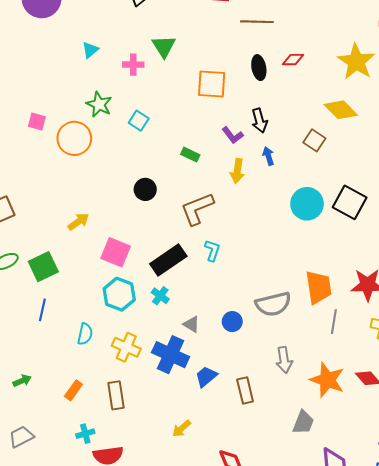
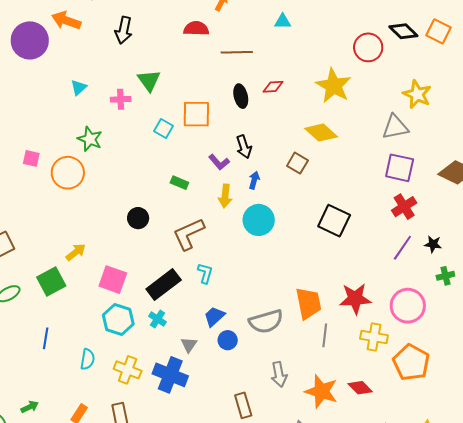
cyan square: (139, 121) -> (164, 128), moved
blue arrow: (268, 156) -> (254, 180), turned 36
cyan circle: (307, 204) -> (259, 220), moved
green square: (43, 267) -> (51, 282), moved
gray triangle: (191, 324) -> (189, 345), turned 36
blue trapezoid: (206, 377) -> (214, 317), moved

